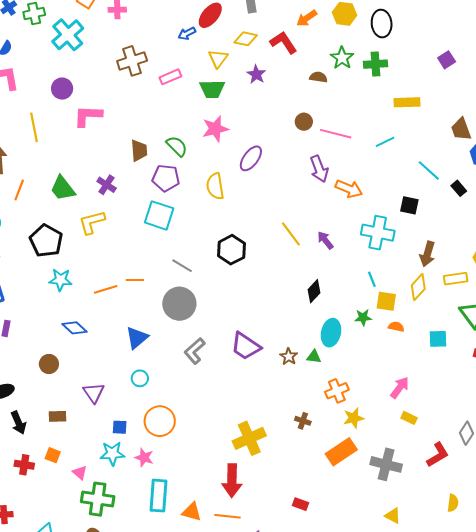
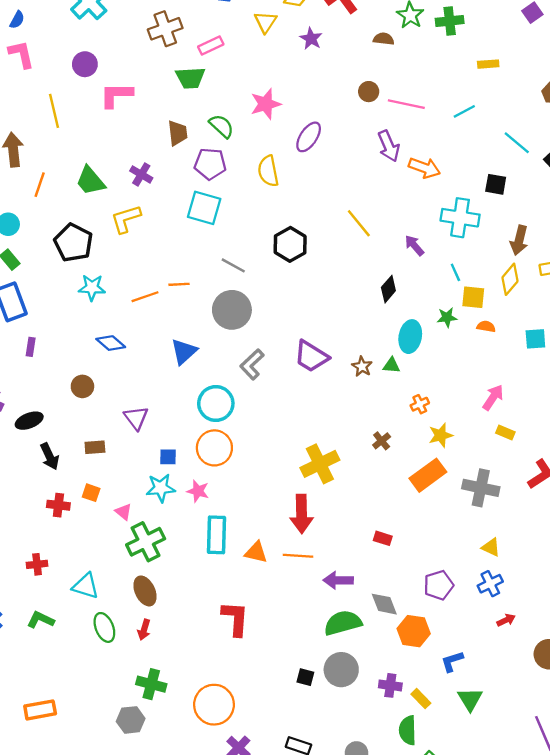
green trapezoid: (212, 89) -> (190, 78), moved
yellow rectangle: (407, 102) -> (488, 64), size x0.7
purple arrow: (325, 240) -> (414, 245), moved
cyan circle: (140, 378) -> (216, 403), moved, size x1.8
orange cross: (337, 391) -> (420, 404), size x0.7
brown cross: (303, 421) -> (382, 441), turned 35
green cross: (98, 499) -> (146, 542), turned -32

